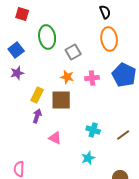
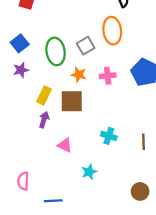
green ellipse: (47, 37) -> (56, 51), moved
orange ellipse: (109, 39) -> (112, 31), moved
brown line: (123, 135) -> (143, 142), turned -56
cyan star: (88, 158) -> (89, 172), moved

